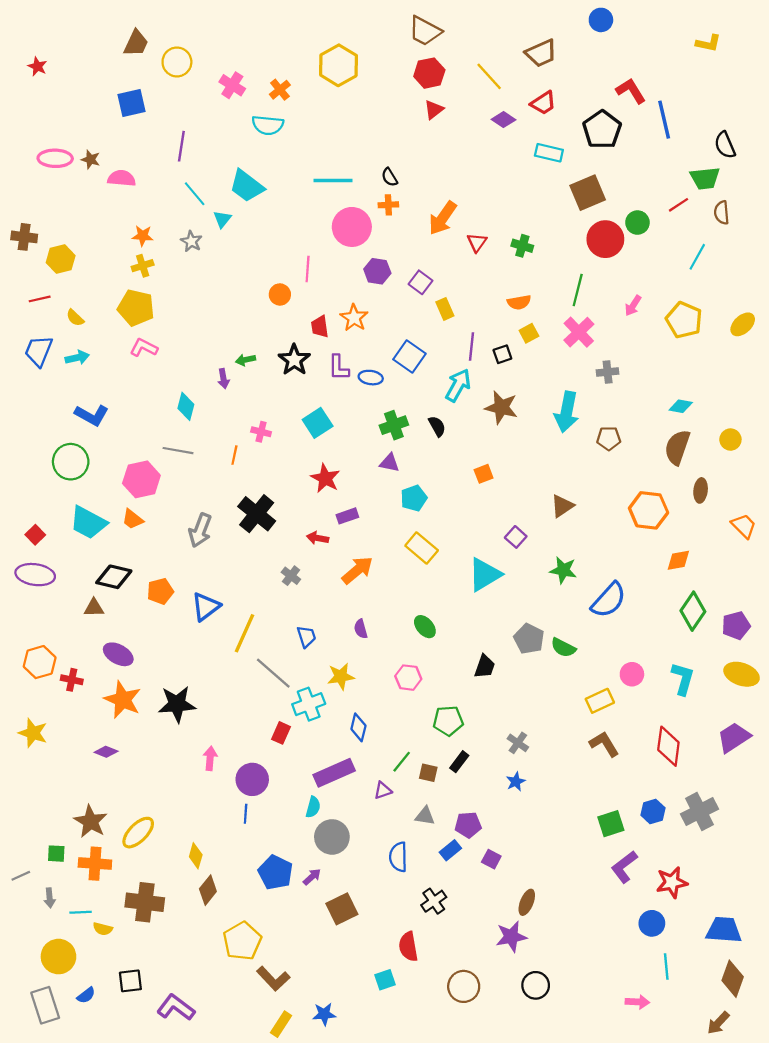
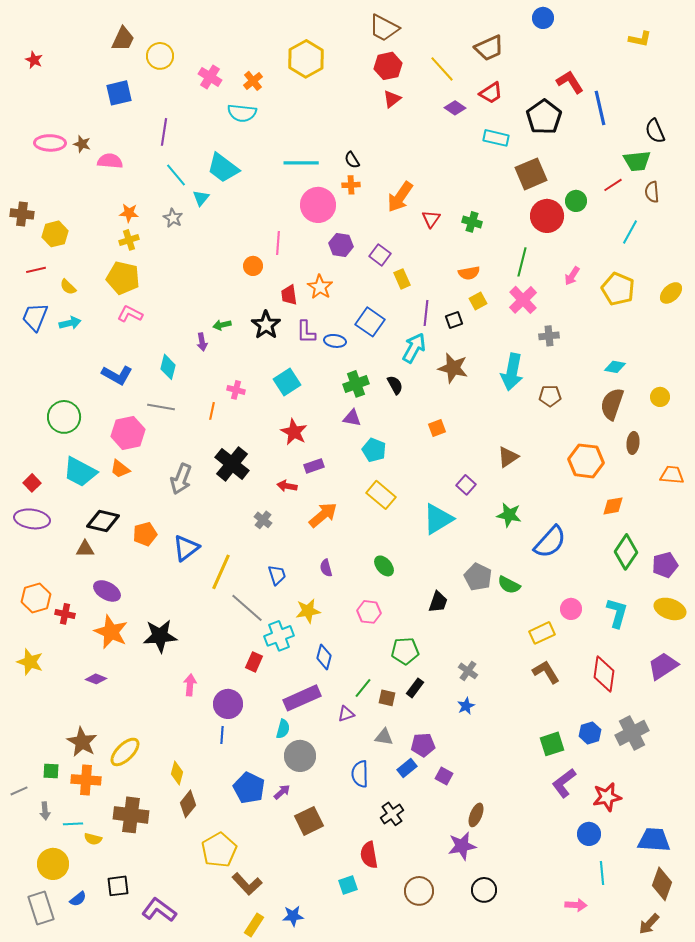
blue L-shape: (92, 415) -> (117, 375), moved
cyan pentagon: (414, 498) -> (374, 450), turned -30
orange trapezoid: (744, 526) -> (672, 475), turned -40

